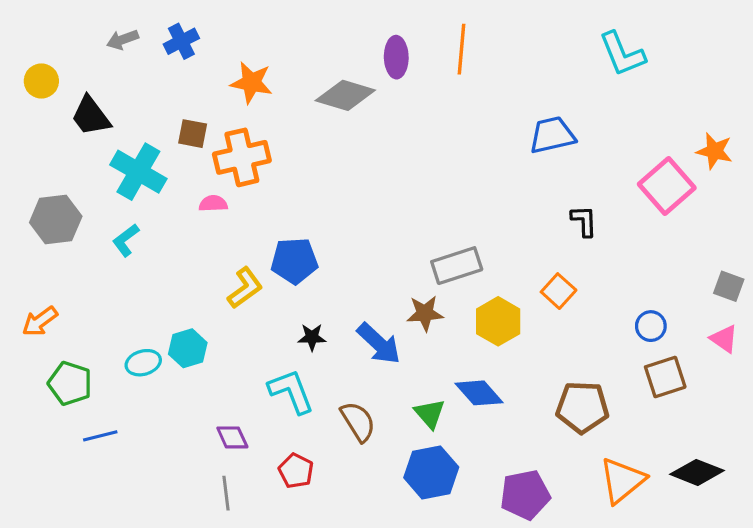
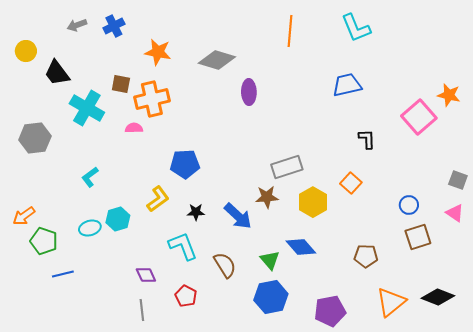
cyan L-shape: (622, 54) -> (356, 28), moved
purple ellipse: (396, 57) -> (249, 92), moved
cyan L-shape: (126, 240) -> (90, 177), moved
yellow L-shape: (245, 288) -> (158, 199), moved
orange arrow: (40, 321) -> (24, 216), moved
brown pentagon: (582, 407) -> (366, 256), size x0.7

